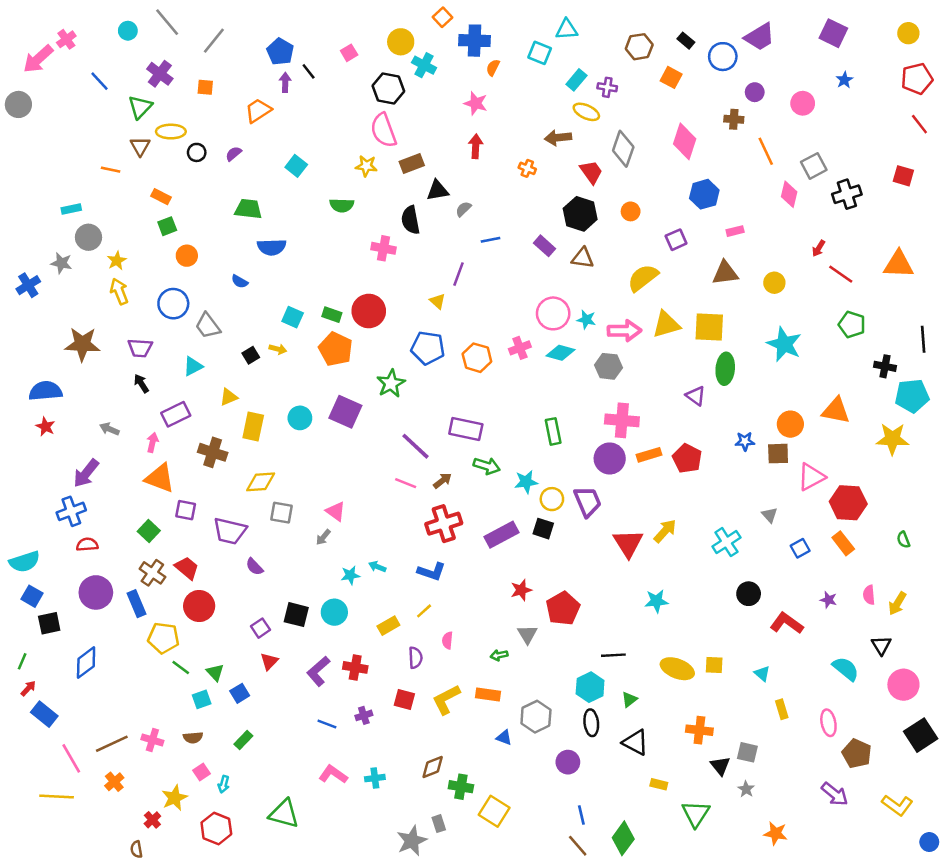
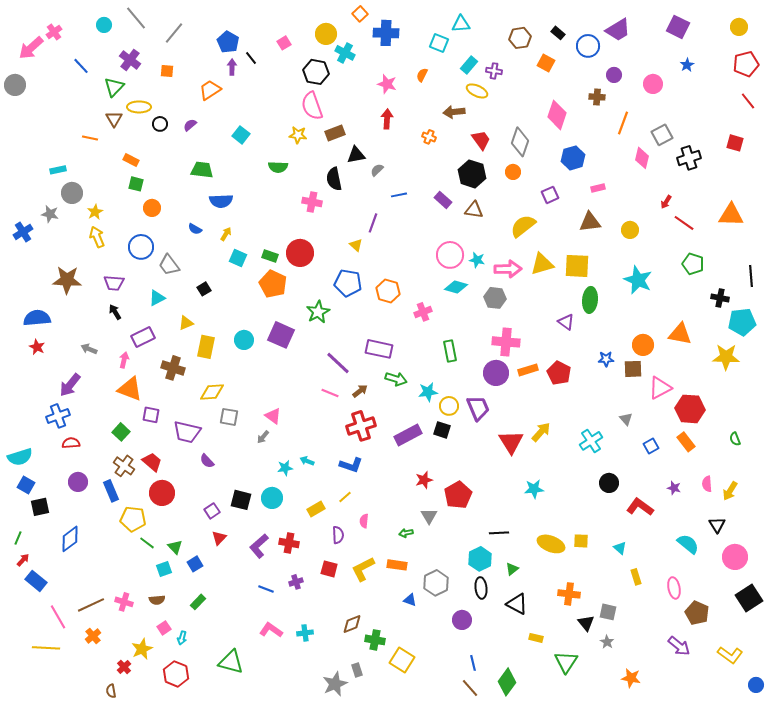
orange semicircle: (493, 68) -> (422, 75), moved
gray diamond: (623, 149) -> (520, 142), moved
orange line: (766, 151) -> (623, 123), turned 45
green square: (167, 226) -> (136, 184), turned 35
pink cross: (520, 348) -> (423, 312), moved
yellow arrow: (278, 349) -> (226, 234), moved, turned -72
purple circle: (96, 592) -> (78, 482), size x0.7

